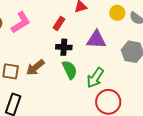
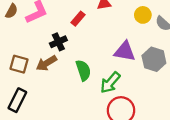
purple triangle: (96, 40) -> (125, 51), moved
black cross: (64, 47) -> (58, 42), moved, turned -35

